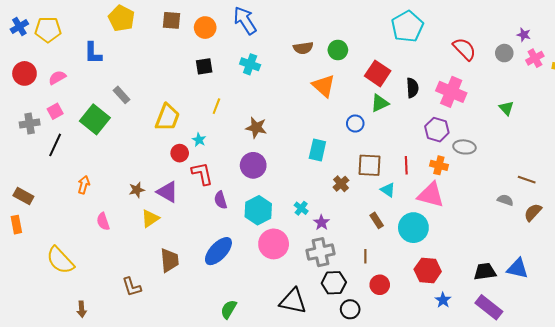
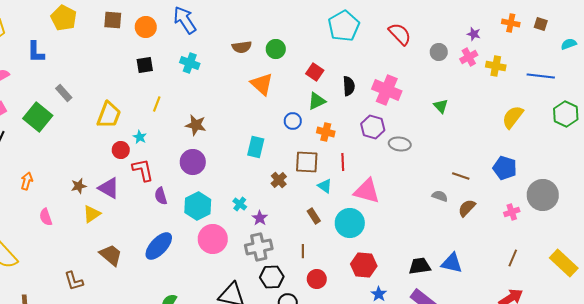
purple star: (524, 35) -> (474, 34), moved
red semicircle: (464, 49) -> (400, 34), moved
red square: (378, 73) -> (315, 72), size x0.7
orange cross: (439, 165) -> (326, 132), moved
brown trapezoid: (169, 260) -> (111, 255), turned -45

